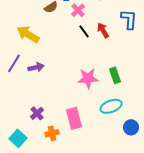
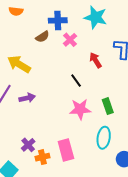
black line: (84, 31) -> (76, 81), moved
cyan ellipse: (111, 106) -> (104, 138), turned -60
orange cross: (52, 133) -> (42, 157), moved

